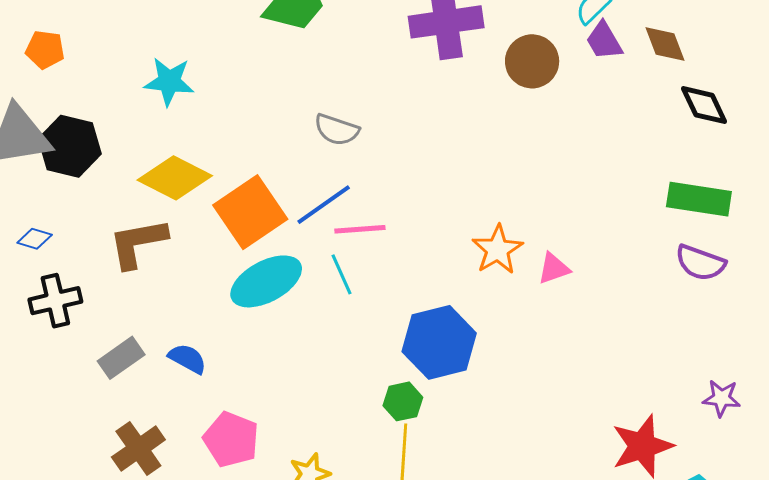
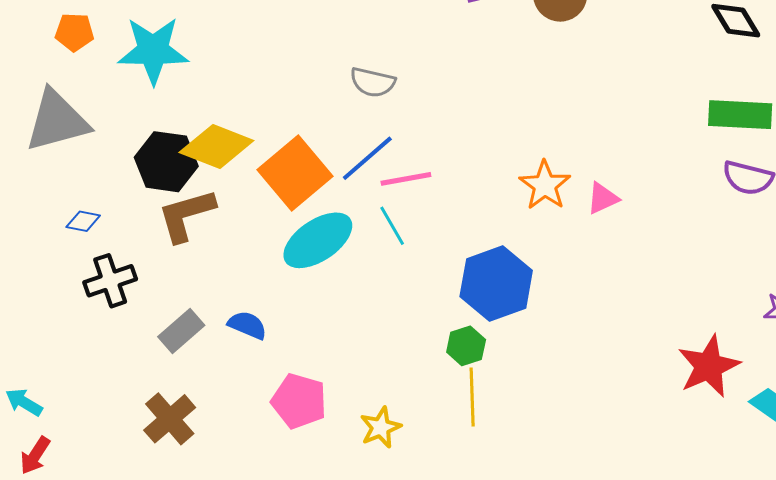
cyan star: (169, 82) -> (153, 50), moved, size x1.4
black hexagon: (70, 146) -> (166, 162), moved
brown cross: (138, 448) -> (170, 419), moved

